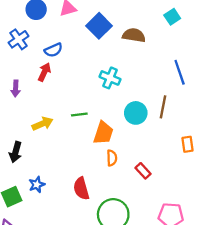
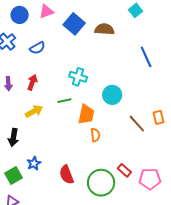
red arrow: (44, 72) -> (32, 82), moved
cyan cross: (110, 78) -> (78, 77), moved
brown line: (163, 107) -> (137, 124), moved, turned -48
red rectangle: (143, 171) -> (124, 170), moved
red semicircle: (81, 189) -> (67, 175), moved

